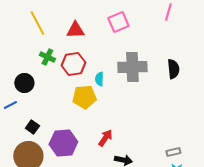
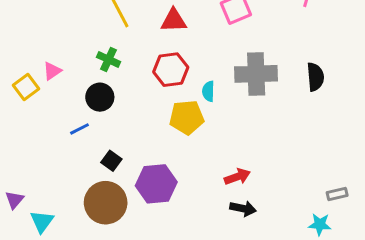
green cross: (47, 57) -> (109, 59), moved
red arrow: (105, 138) -> (237, 177), moved, turned 36
gray rectangle: (173, 152) -> (337, 194), moved

